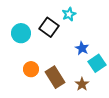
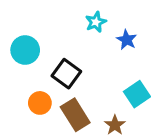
black square: (49, 27) -> (66, 74), moved
blue star: (82, 48) -> (127, 40), moved

